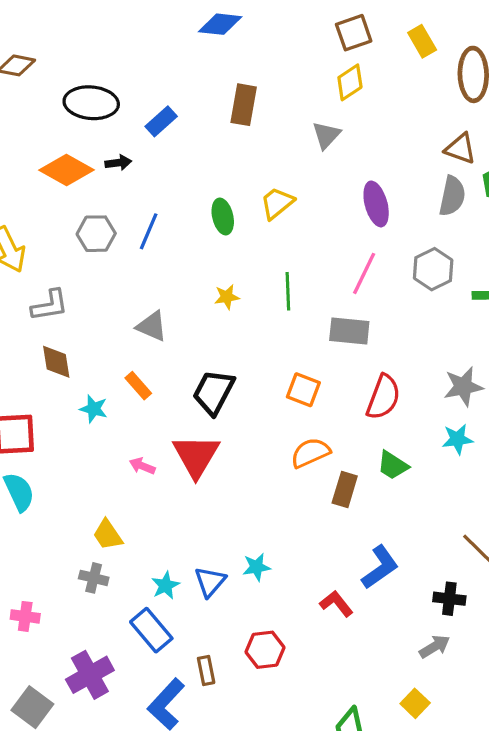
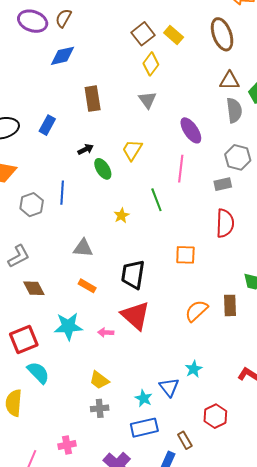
yellow rectangle: (422, 41) -> (174, 35), moved
black arrow: (118, 163) -> (86, 149), moved
pink line: (364, 273) -> (181, 169), moved
gray rectangle: (349, 331) -> (223, 184), moved, size x0.7
red semicircle: (383, 397) -> (225, 223), moved
cyan star: (94, 409) -> (68, 326), moved, size x1.6
orange semicircle: (310, 453) -> (196, 311), moved
blue rectangle: (151, 630) -> (144, 428), turned -44

